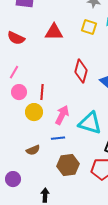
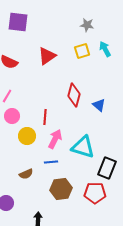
yellow square: (89, 27) -> (82, 51), turned -35
red triangle: (54, 32) -> (47, 56), turned -36
red line: (42, 92) -> (45, 117), moved

